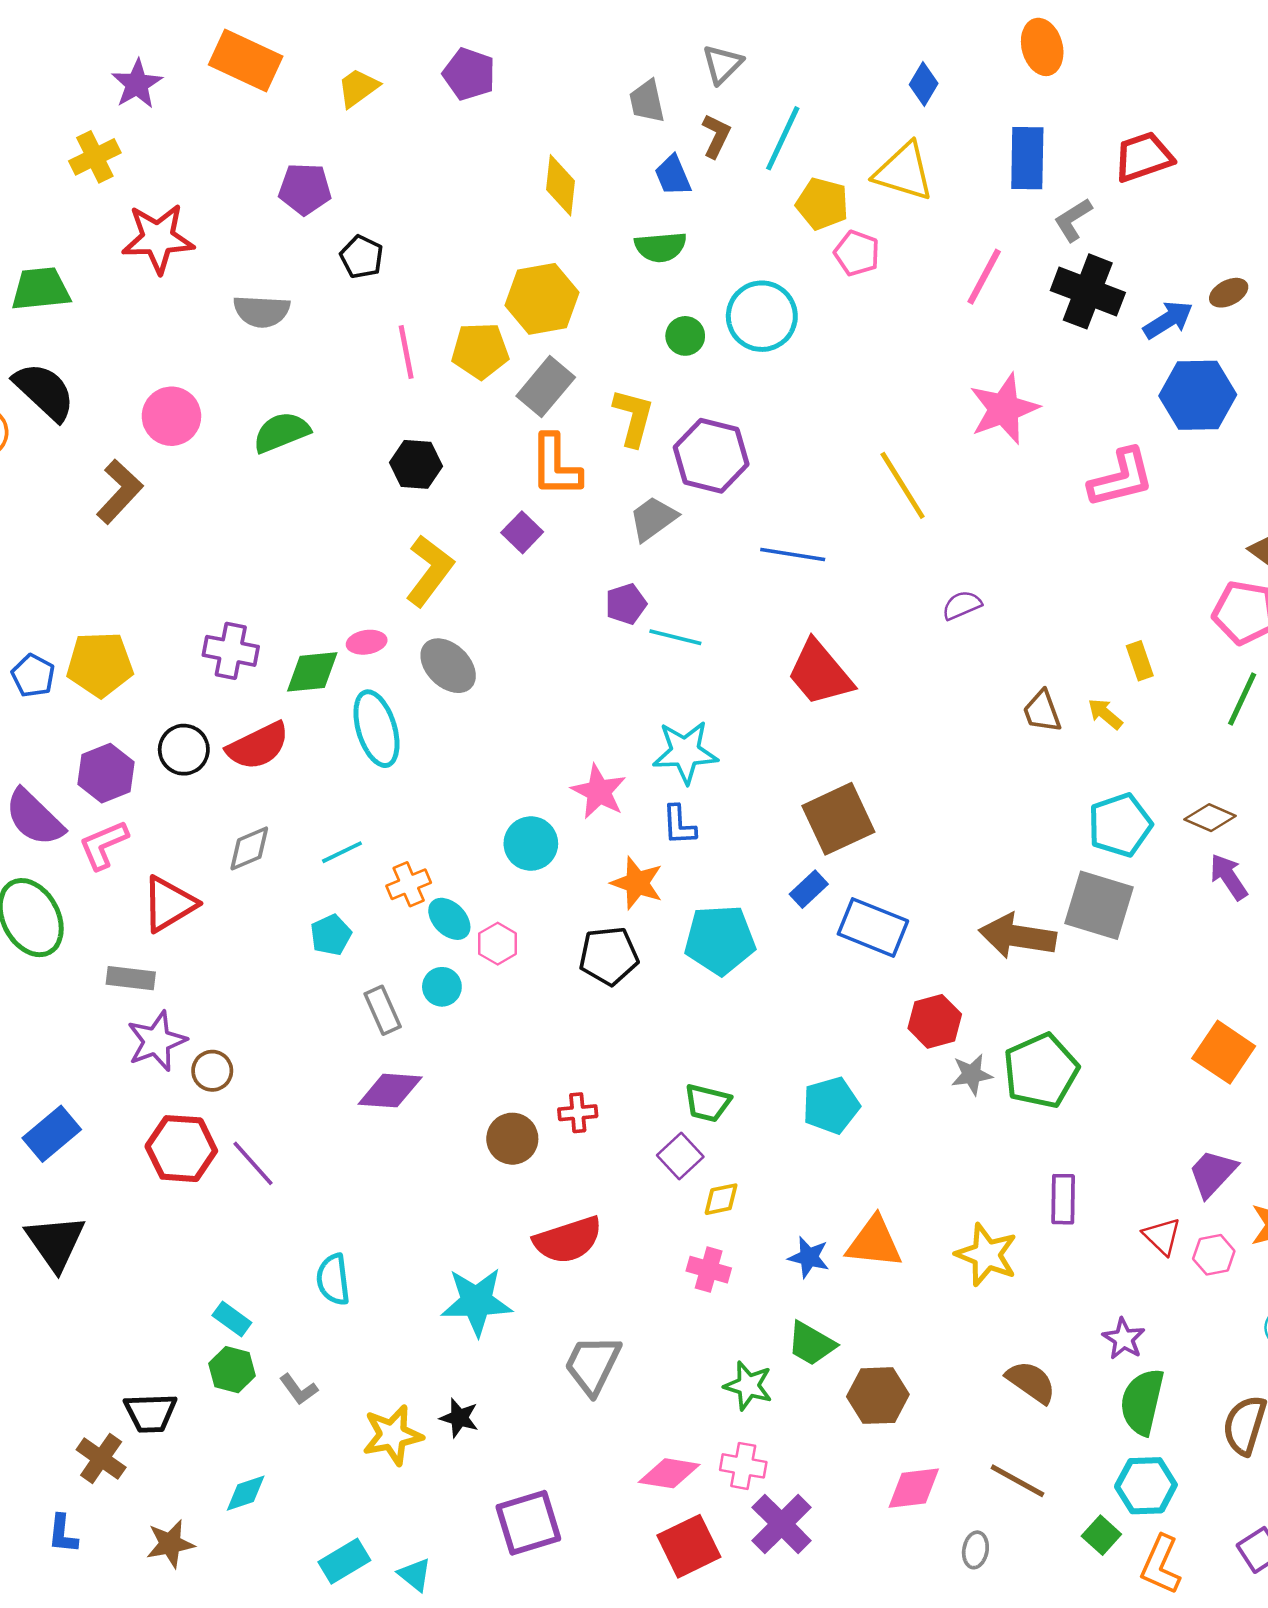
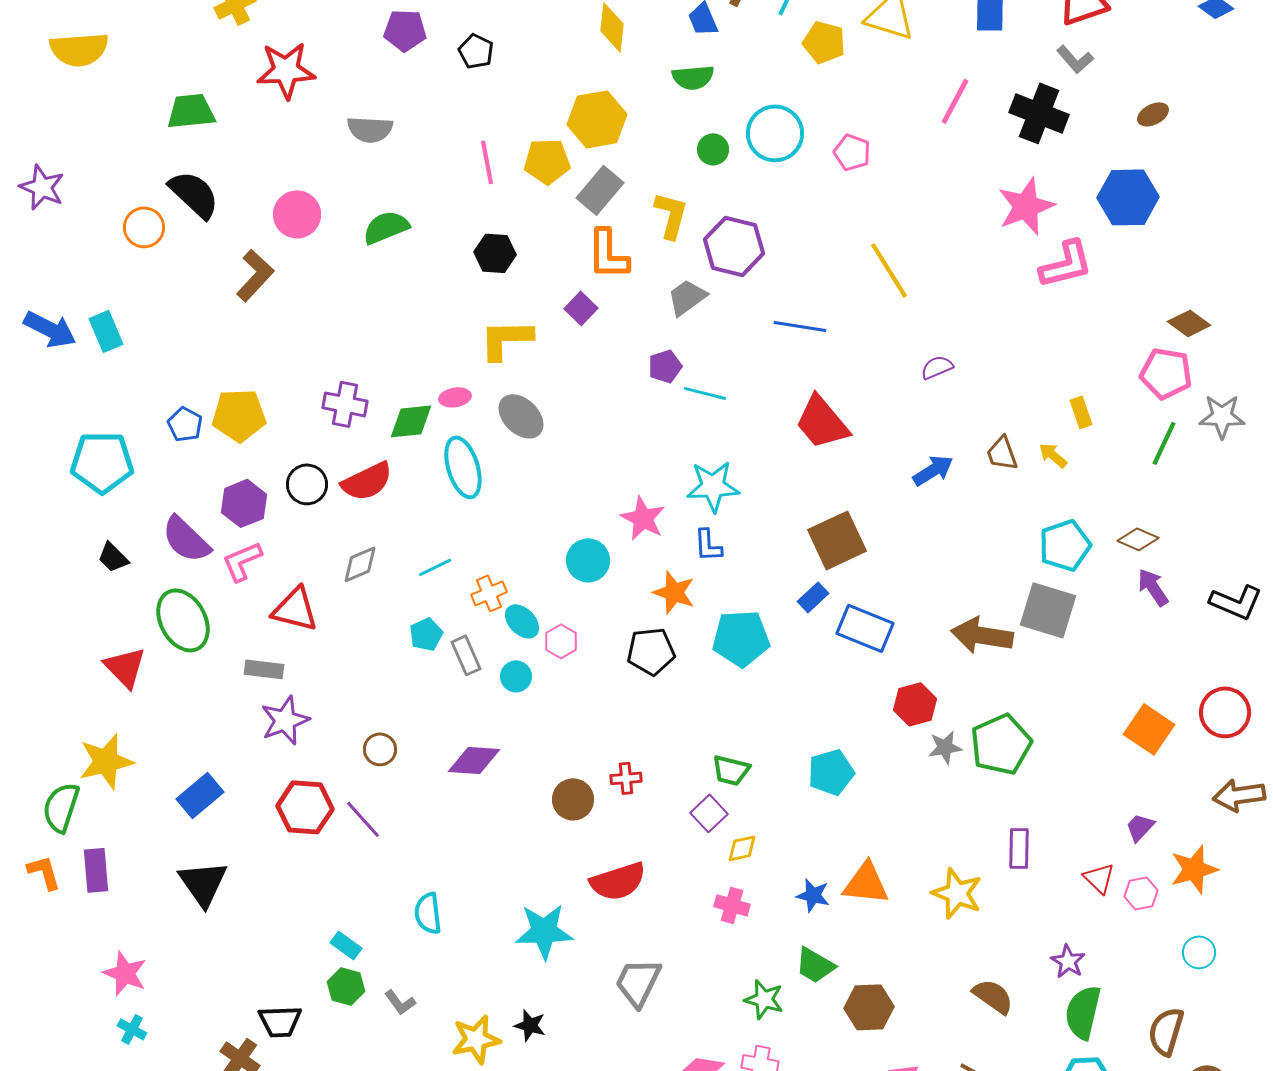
gray L-shape: (1073, 220) -> (1075, 59), moved, turned -99
pink pentagon: (857, 253) -> (852, 152), moved
black pentagon: (362, 257) -> (476, 51), moved
blue arrow: (1168, 320) -> (933, 470), moved
pink star: (1004, 409) -> (1026, 206), moved
yellow L-shape: (430, 571) -> (506, 339), turned -128
red triangle: (169, 904) -> (295, 609), turned 45
gray rectangle: (383, 1010) -> (466, 655), moved
brown circle: (212, 1071) -> (380, 749), moved
purple trapezoid: (1213, 1173) -> (1140, 827), size x0.7

